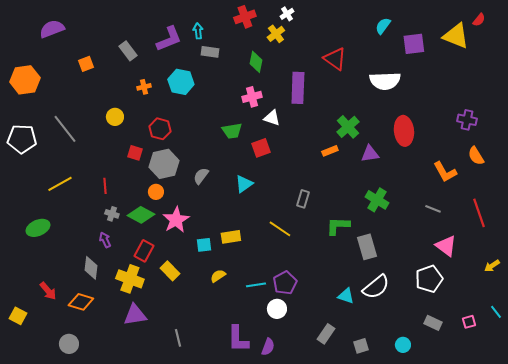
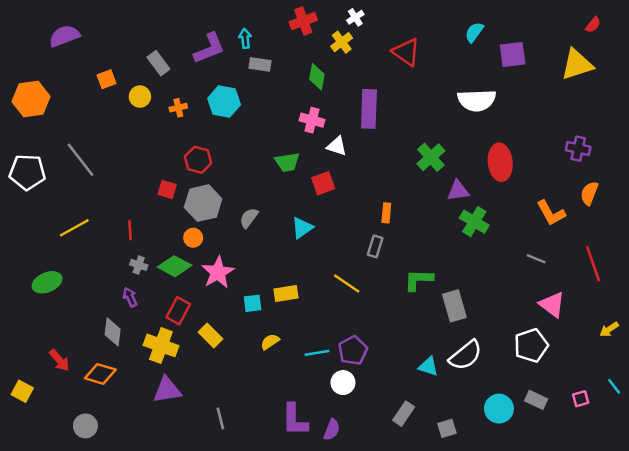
yellow triangle: (456, 36) -> (577, 64), moved, turned -40
red triangle: (335, 59) -> (406, 52), moved
pink cross: (252, 97) -> (312, 120), turned 30
yellow circle: (115, 117) -> (140, 97), moved
orange rectangle: (330, 151) -> (386, 213), moved, turned -63
orange semicircle: (476, 156) -> (589, 193), turned 54
green cross: (377, 200) -> (474, 222), moved
cyan circle: (403, 345) -> (499, 409), moved, size x1.5

